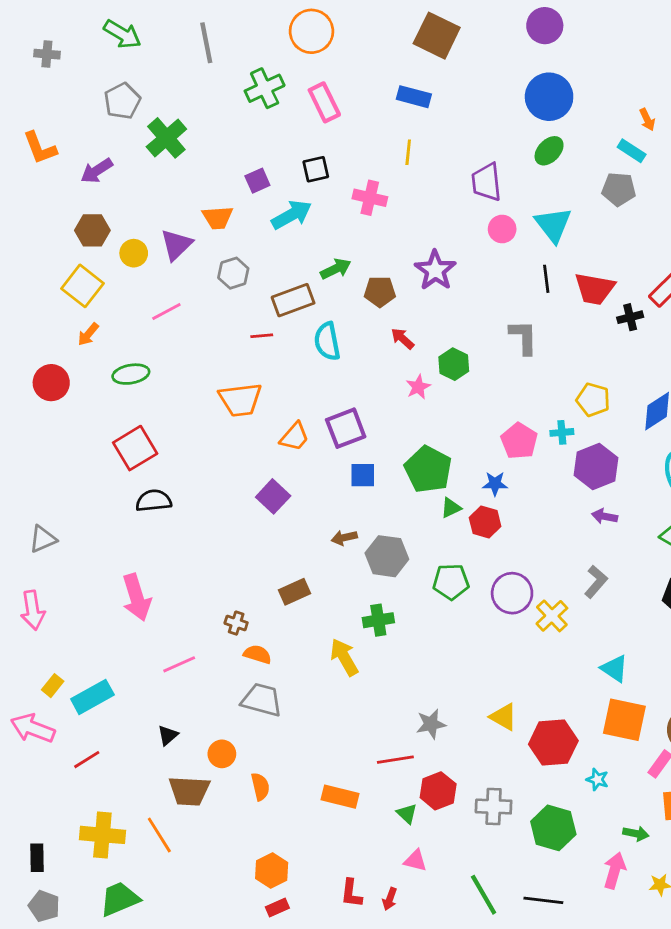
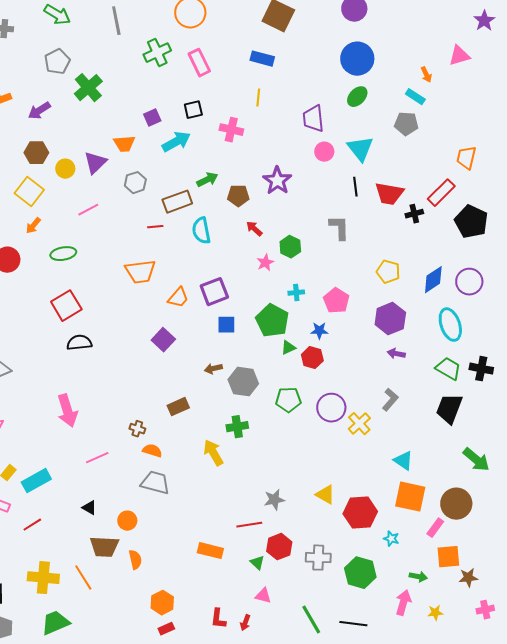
cyan cross: (562, 432) -> (296, 293), moved
black triangle: (168, 735) -> (89, 508), turned -49
orange semicircle: (260, 787) -> (135, 560), moved

